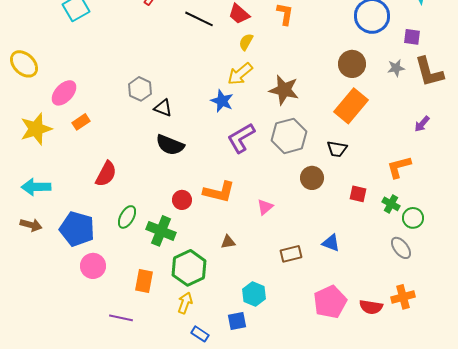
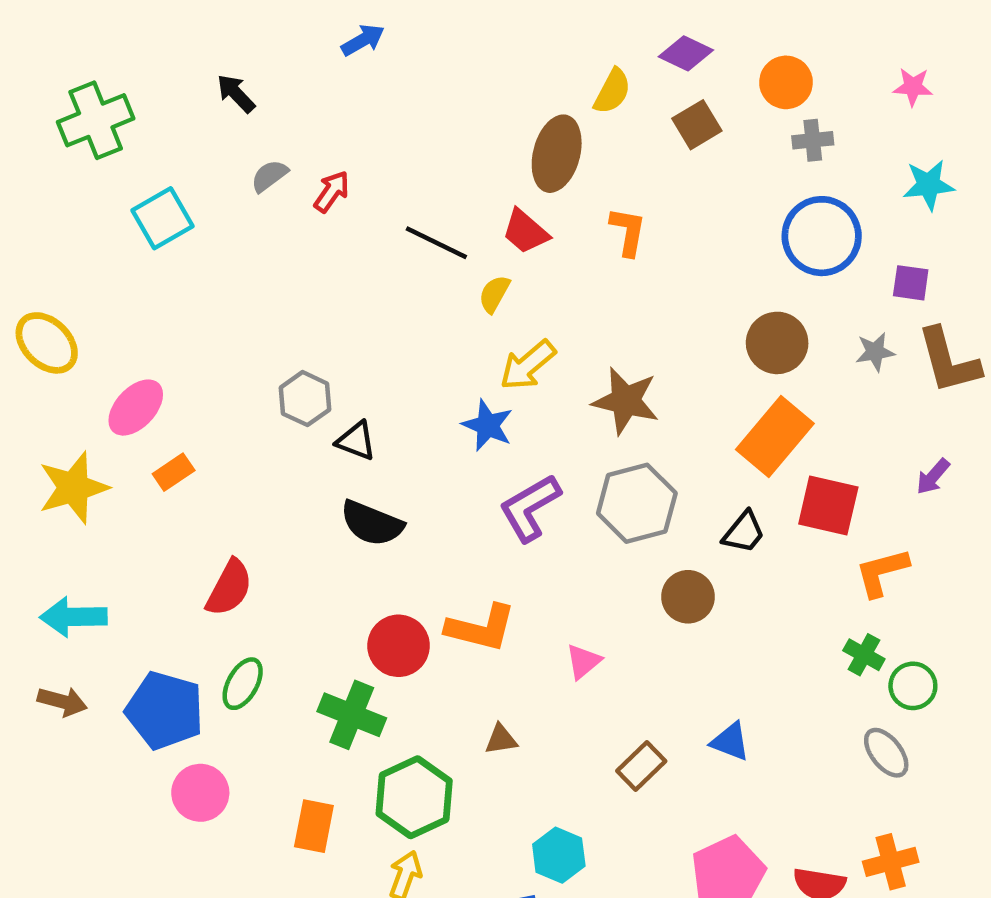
yellow semicircle: (246, 42) -> (494, 294), moved
black trapezoid: (337, 149) -> (744, 532), turned -60
red square: (358, 194) -> (828, 505), moved, size x1.6
red circle: (182, 200) -> (399, 646), size x1.4
green ellipse: (127, 217) -> (243, 684), moved
brown rectangle: (291, 254) -> (641, 766), turned -30

